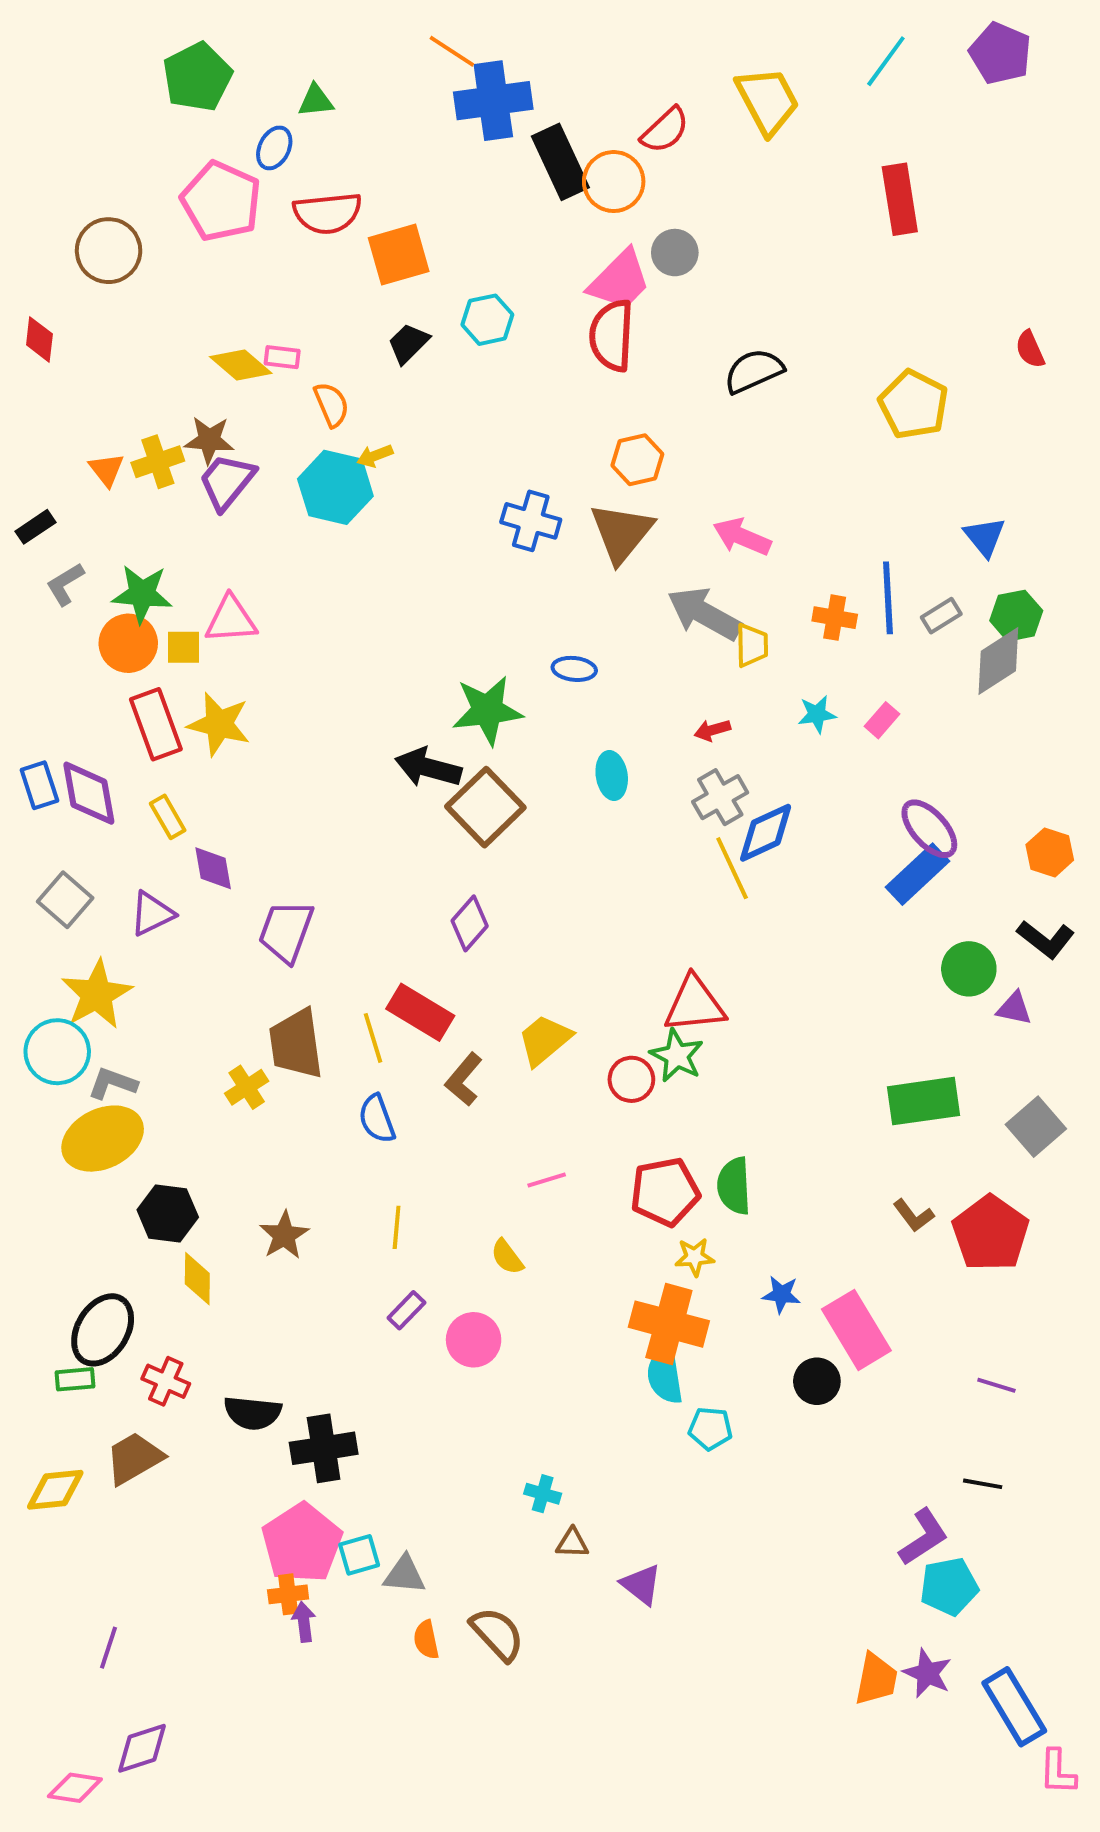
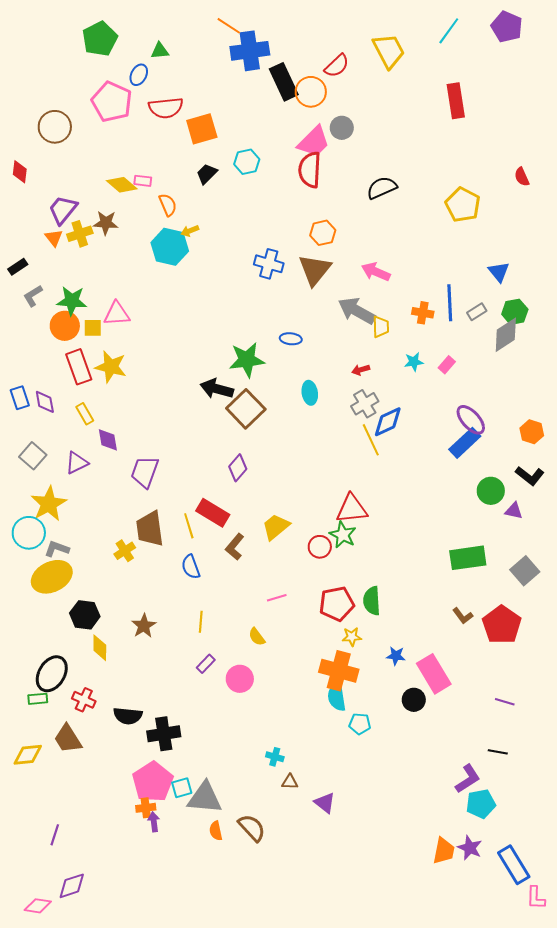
purple trapezoid: (227, 481) -> (63, 210), moved
purple diamond: (89, 793) -> (45, 402), size x0.7
brown trapezoid: (134, 1458) -> (68, 739), turned -92
gray triangle: (404, 1575) -> (205, 798), size x1.6

